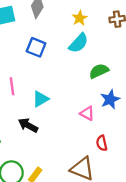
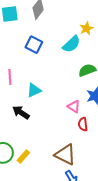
yellow star: (80, 18) -> (86, 28), moved
red semicircle: (102, 143) -> (83, 124), moved

